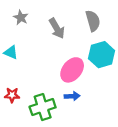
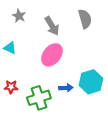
cyan hexagon: (102, 55) -> (91, 82), moved
pink ellipse: (72, 70) -> (52, 55), moved

